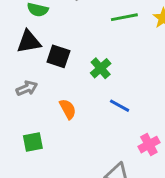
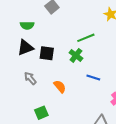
green line: (124, 17) -> (86, 38), moved
gray arrow: (27, 88) -> (30, 78), turned -96

